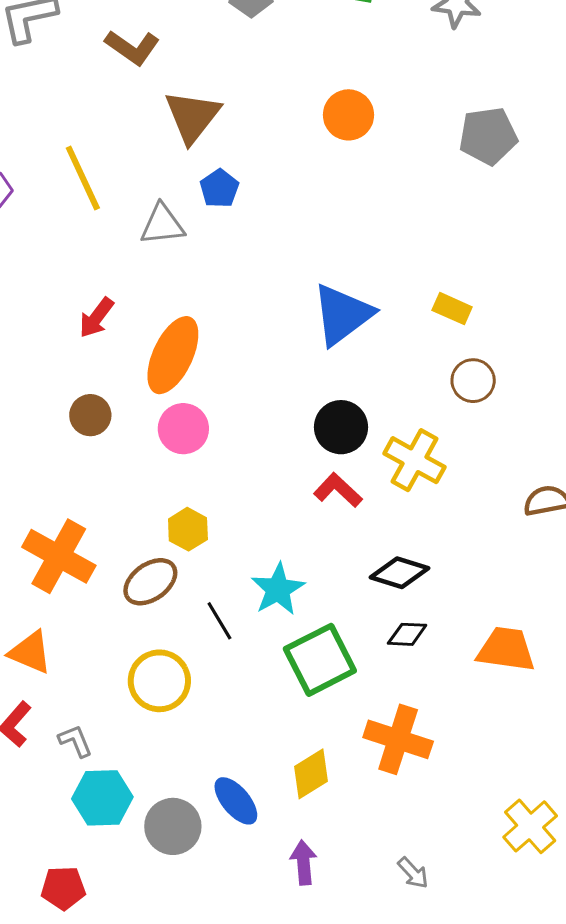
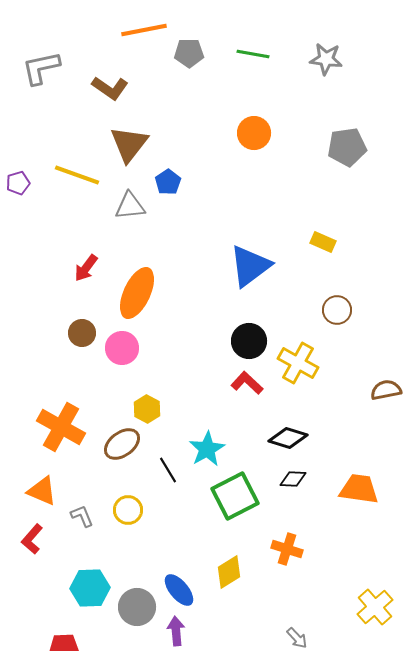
brown triangle: (192, 116) -> (129, 144), moved
yellow line: (83, 178) -> (77, 175), turned -45
yellow rectangle: (452, 309) -> (323, 242), moved
pink circle: (183, 429) -> (122, 348), moved
yellow circle: (159, 681) -> (128, 510), size x0.7
orange cross: (398, 739) -> (287, 549), size x0.7
gray L-shape: (75, 741) -> (82, 516), moved
purple arrow: (303, 862) -> (176, 631), moved

